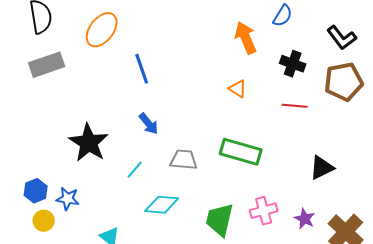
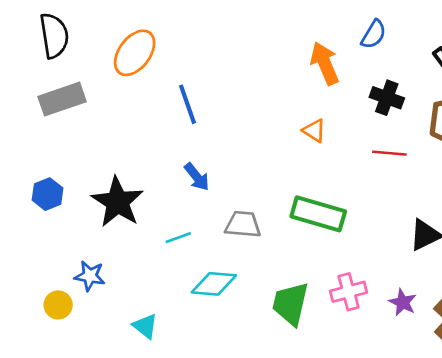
cyan line: (135, 170) -> (178, 238), turned 30
blue hexagon: (36, 191) -> (48, 194), moved

